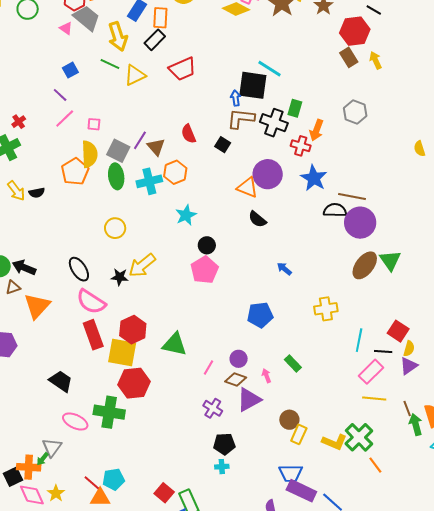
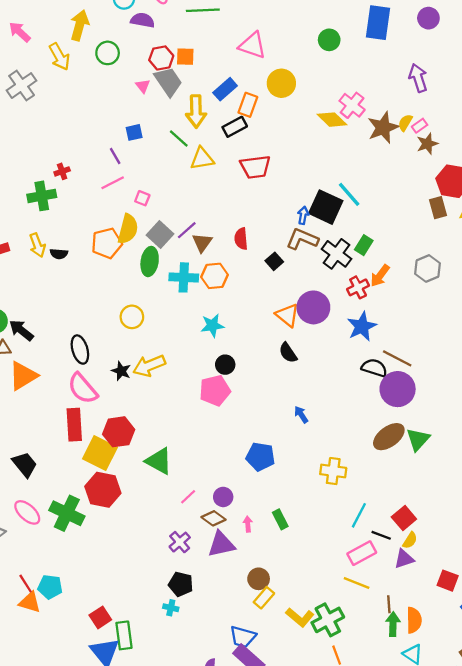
red cross: (301, 146) -> (358, 287), turned 30

